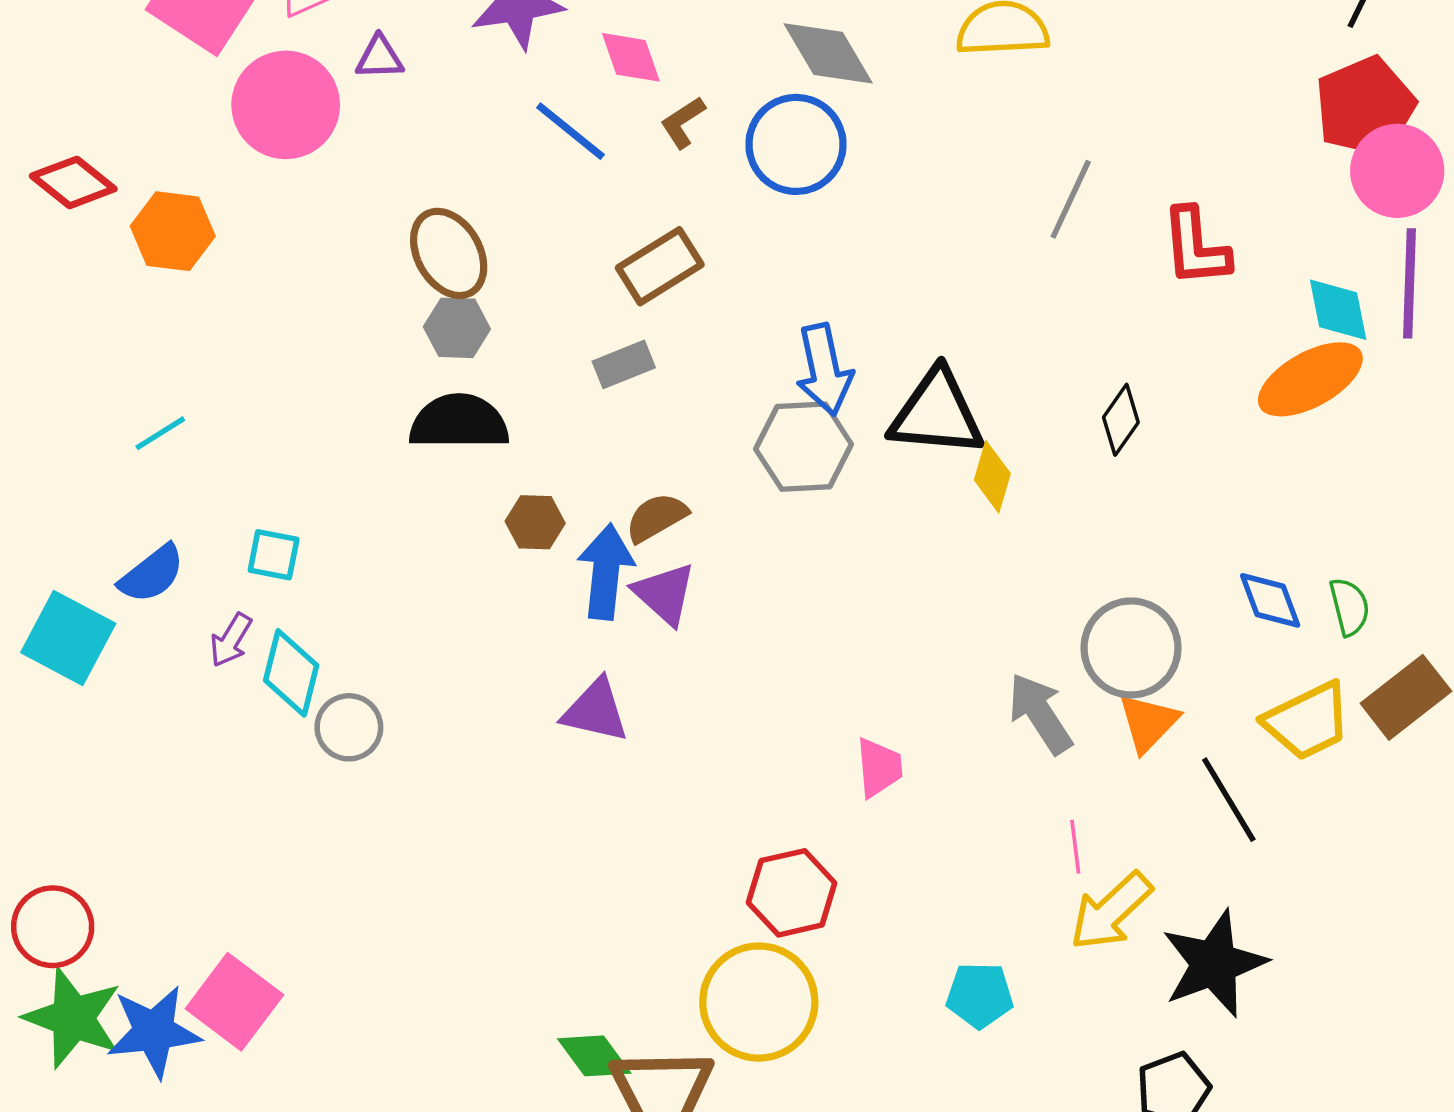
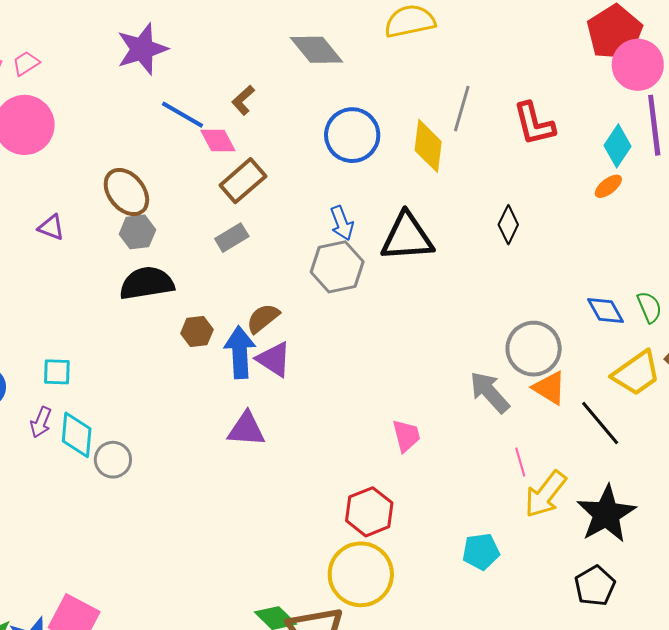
pink diamond: (631, 57) -> (218, 140), moved
purple triangle: (380, 58) -> (51, 227), moved, turned 32
blue circle: (796, 144) -> (352, 135), moved
cyan diamond: (1338, 310) -> (617, 146), turned 54
blue arrow: (824, 370) -> (342, 223), size x0.7
orange ellipse: (1310, 379) -> (608, 186), size x0.5
yellow diamond: (992, 477) -> (428, 146), moved, size x1.4
orange triangle: (1148, 723) -> (549, 388), turned -33

